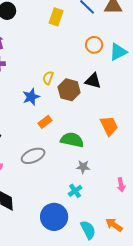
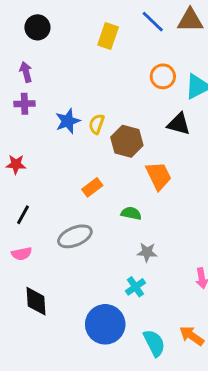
black triangle: (93, 81) -> (179, 124), moved
blue star: (31, 97) -> (68, 121), moved
orange trapezoid: (109, 126) -> (159, 176), moved
green semicircle: (72, 140) -> (131, 213), size x0.6

